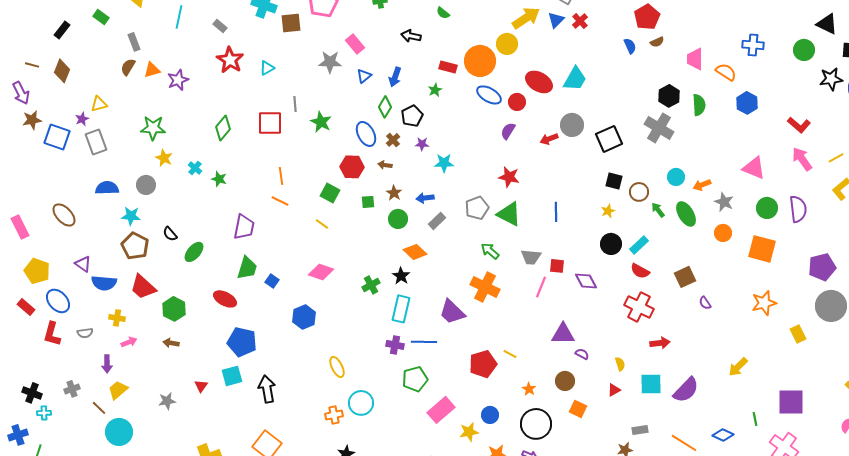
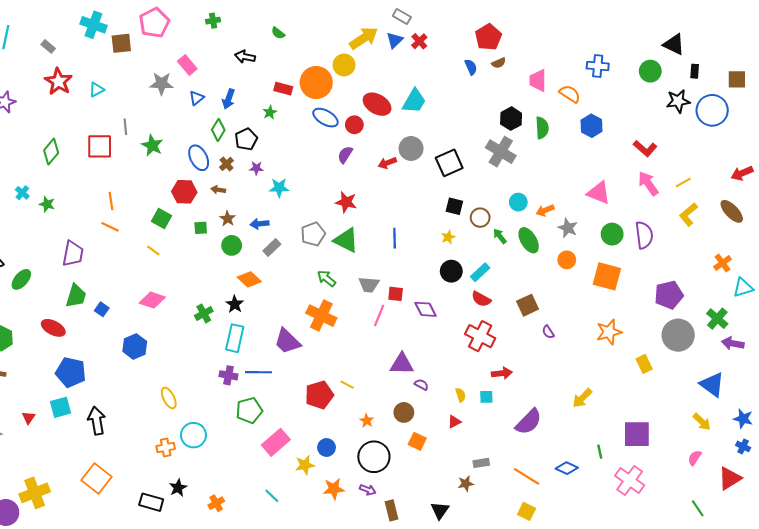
cyan square: (651, 384) -> (486, 397), moved, size x0.6

